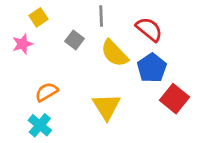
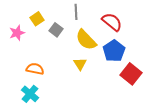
yellow square: (39, 17) -> (37, 19), moved
orange semicircle: (47, 92) -> (35, 69), turned 42
yellow triangle: (106, 107) -> (80, 64), moved, size x0.6

